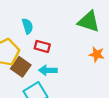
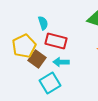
red rectangle: (42, 46) -> (56, 41), size x1.5

